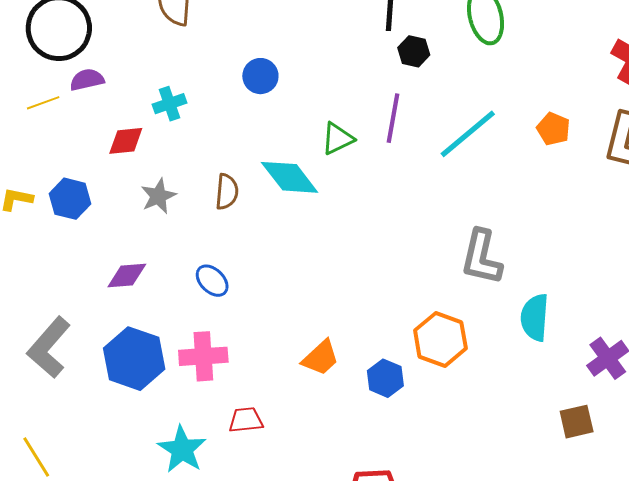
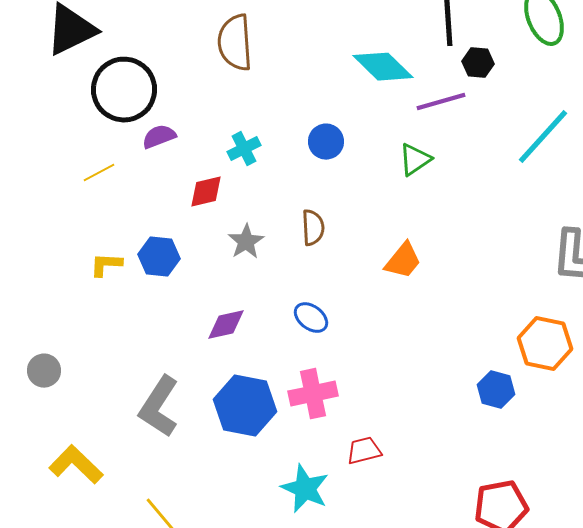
blue circle: (260, 76) -> (326, 142), moved
yellow line: (43, 103) -> (99, 173), moved
purple line: (393, 118) -> (441, 102), moved, turned 72
cyan diamond: (290, 177) -> (383, 67), moved
orange trapezoid: (321, 358) -> (403, 261), moved

